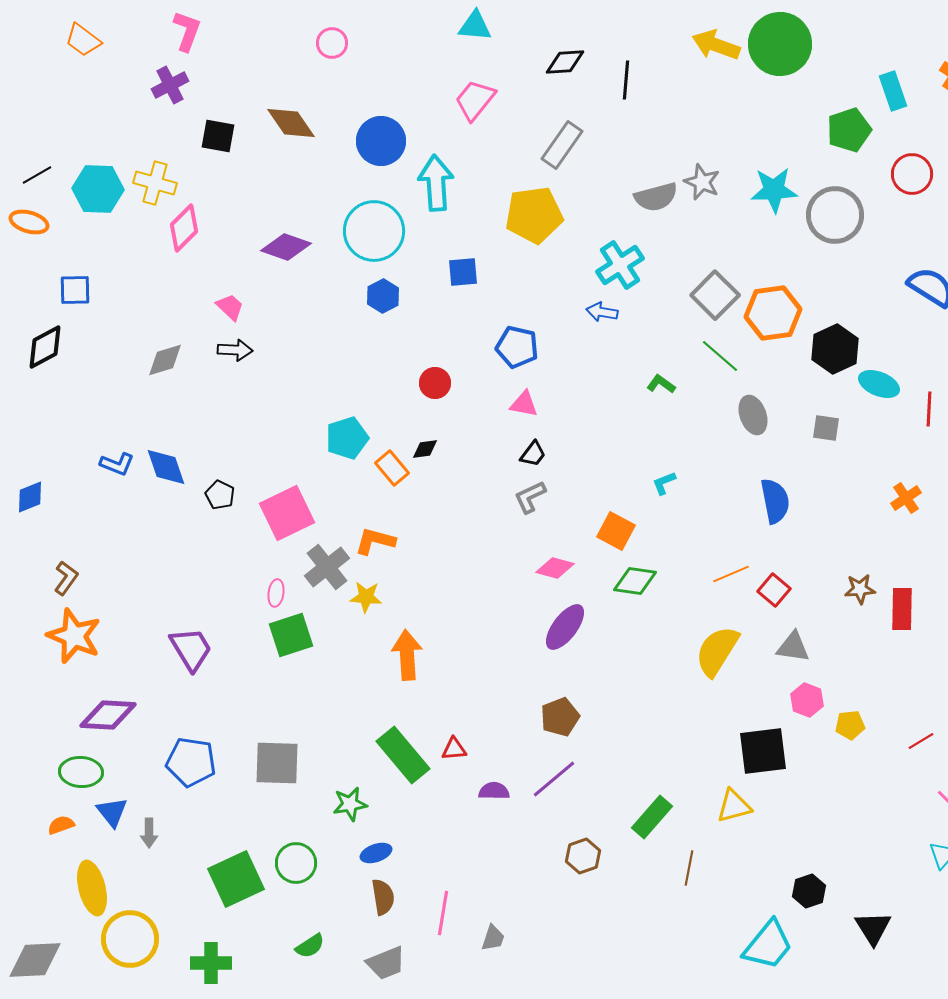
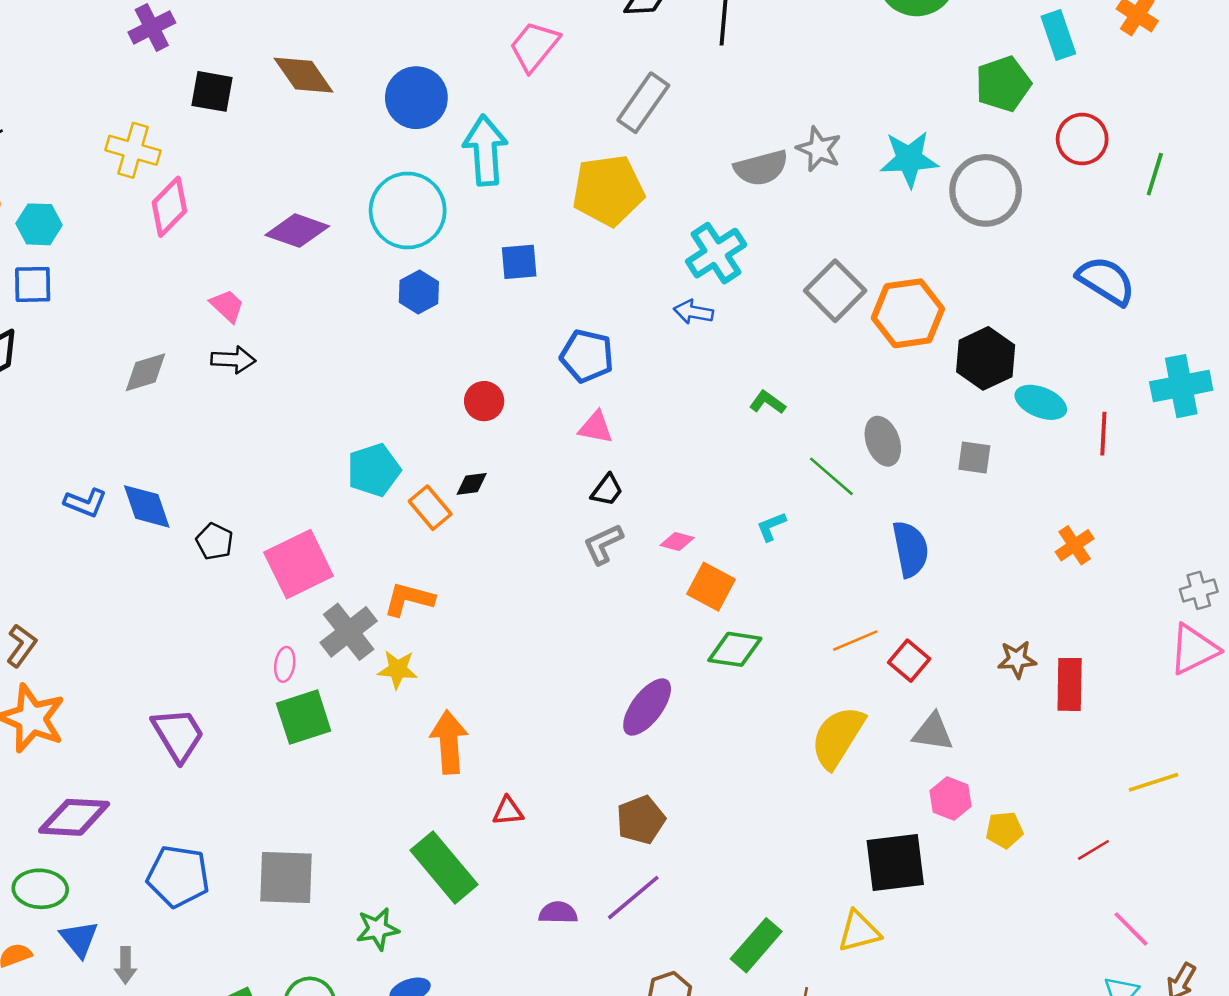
cyan hexagon: (98, 189) -> (39, 224), moved, size x0.7
green line: (720, 356) -> (831, 476), moved
pink diamond: (555, 568) -> (677, 542), moved, size x0.7
red triangle: (454, 749) -> (508, 811), moved

